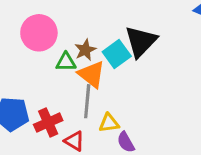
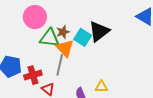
cyan square: (117, 54) -> (83, 37), turned -30
green triangle: (66, 62) -> (50, 38), size x1.5
yellow triangle: (109, 123) -> (101, 87), moved

